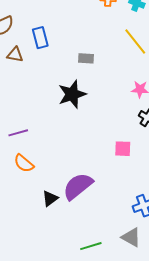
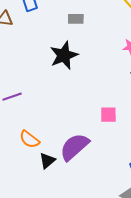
pink square: (123, 149) -> (108, 115), moved
orange semicircle: (24, 163) -> (29, 139), moved

